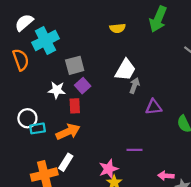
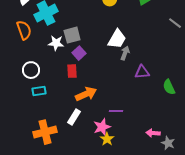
white star: (57, 90) -> (56, 43), moved
white circle: (27, 118) -> (31, 70), moved
orange arrow: (68, 132) -> (86, 94), moved
purple line: (134, 150) -> (116, 111), moved
white rectangle: (66, 162) -> (74, 117), moved

